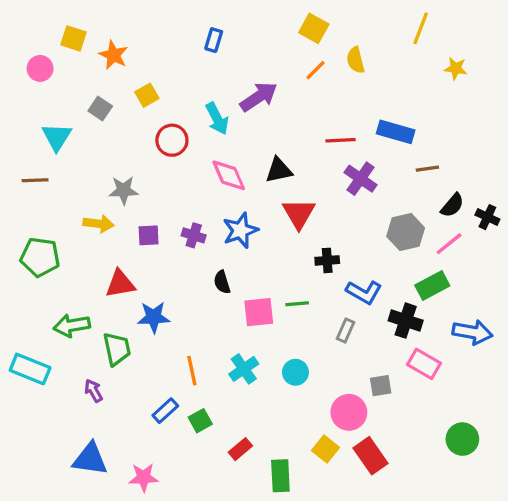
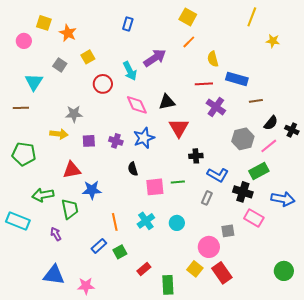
yellow semicircle: (356, 60) -> (213, 59), moved
green circle: (462, 439) -> (284, 271), moved

